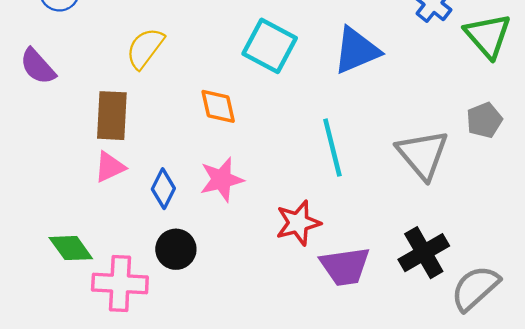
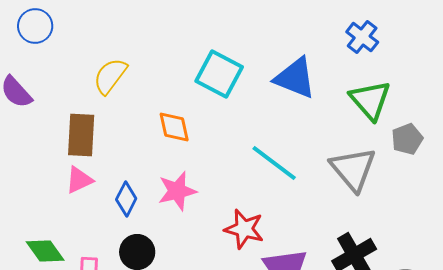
green triangle: (488, 36) -> (370, 100), moved
blue triangle: (356, 50) -> (295, 78), turned 45
cyan line: (332, 148) -> (274, 163), turned -39
red star: (298, 223) -> (244, 229), turned 30

